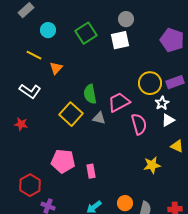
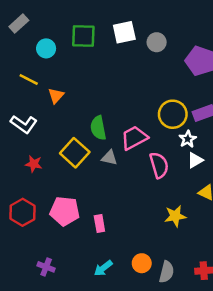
gray circle: (126, 19) -> (157, 42), moved
green square: (86, 33) -> (83, 36), moved, turned 35
white square: (120, 40) -> (124, 32), moved
red star: (21, 124) -> (34, 164), moved
red hexagon: (30, 185) -> (22, 212), moved

